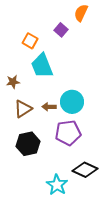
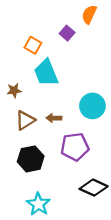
cyan circle: (72, 102) -> (92, 106), moved
cyan star: (57, 185) -> (38, 204), moved

